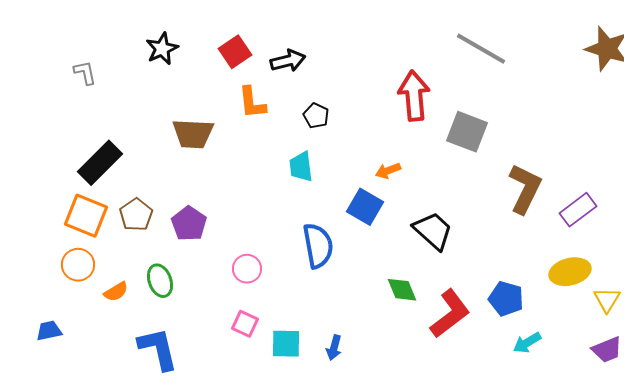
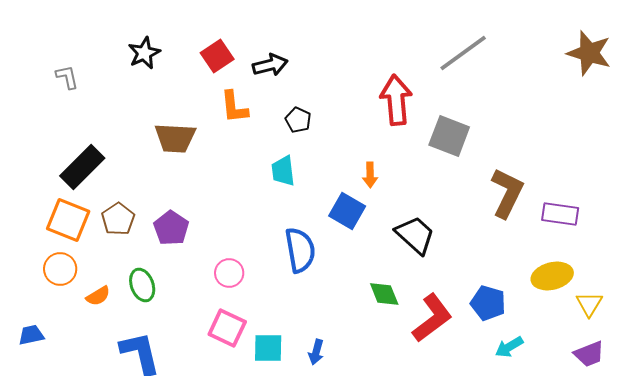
gray line: (481, 49) -> (463, 53), turned -66
orange arrow: (388, 171) -> (370, 175), turned -70
purple rectangle: (578, 210) -> (560, 214), turned 45
pink square: (245, 324) -> (227, 328), size x1.4

